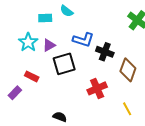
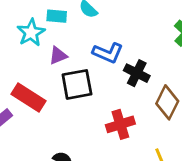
cyan star: (28, 42) -> (31, 33), moved
red rectangle: (32, 76) -> (29, 98), size x1.6

